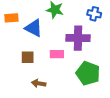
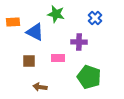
blue cross: (94, 14) -> (95, 18), turned 32
purple cross: (78, 38) -> (79, 42), size x0.7

